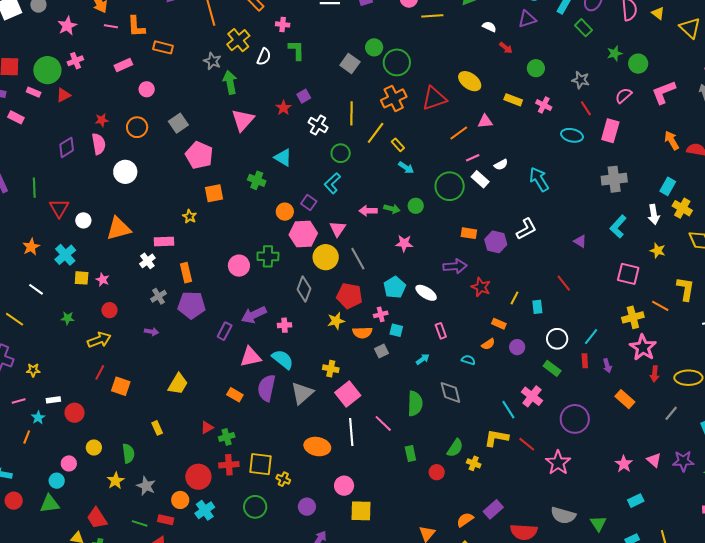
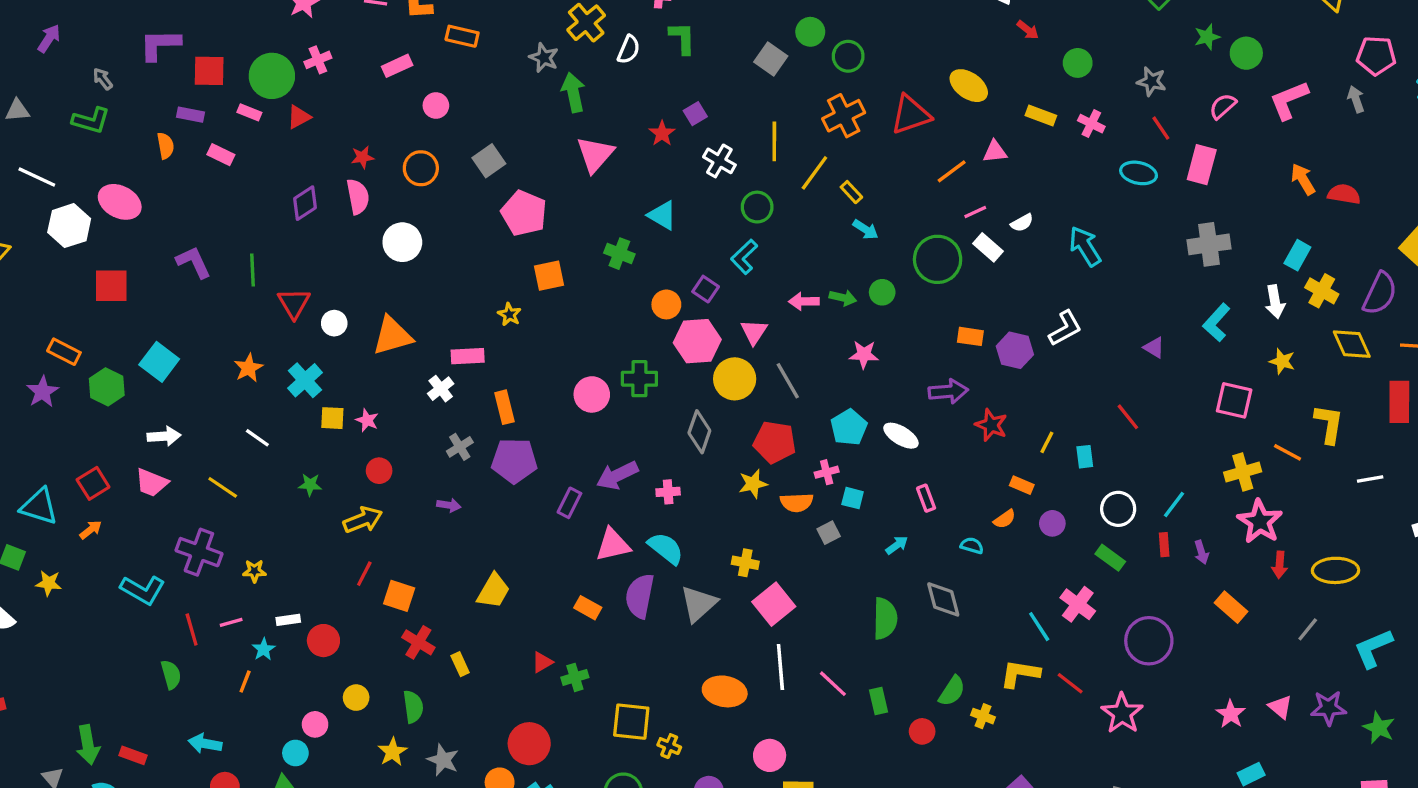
green circle: (397, 62) -> (848, 56), size x0.7
pink line: (383, 423) -> (833, 684), moved
red cross: (229, 465) -> (418, 642), moved, turned 36

